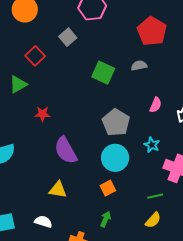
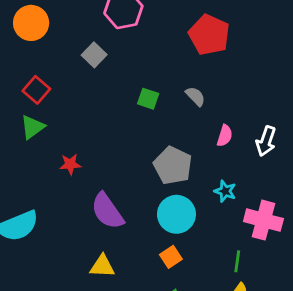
red square: (35, 56) -> (36, 90), moved
gray semicircle: (139, 66) -> (195, 96), moved, turned 63
green square: (103, 73) -> (148, 99), size x0.7
green line: (155, 196) -> (237, 261), turned -63

